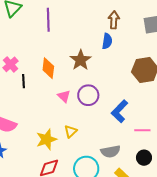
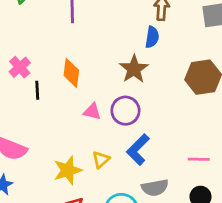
brown star: (81, 60) -> (134, 69), moved
pink triangle: (64, 96) -> (92, 112), turned -32
blue L-shape: (120, 111) -> (138, 150), moved

